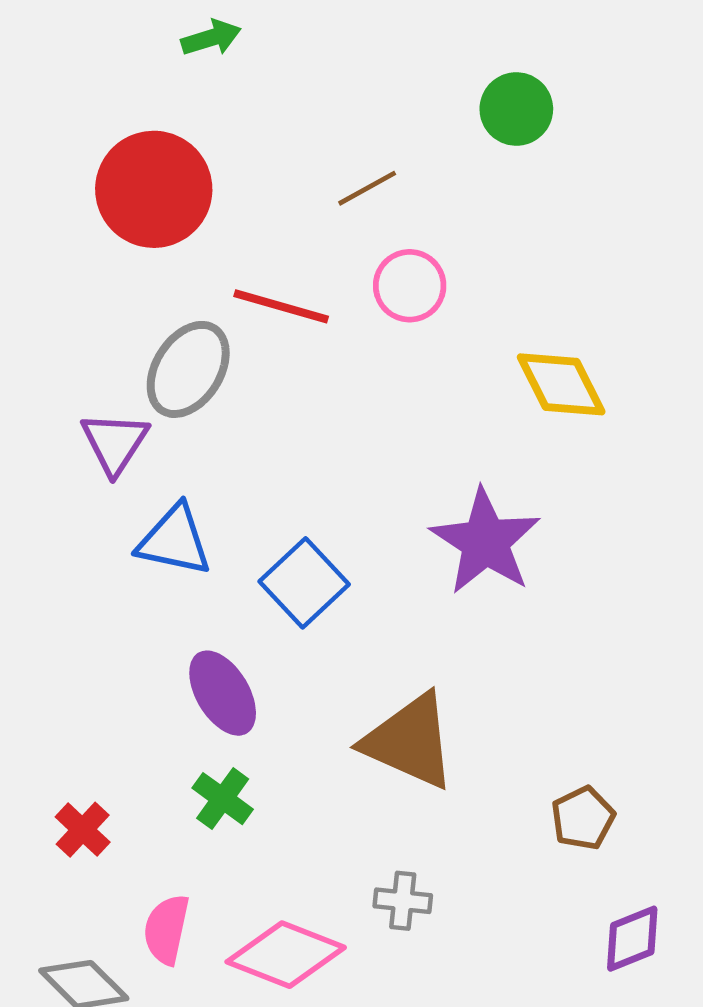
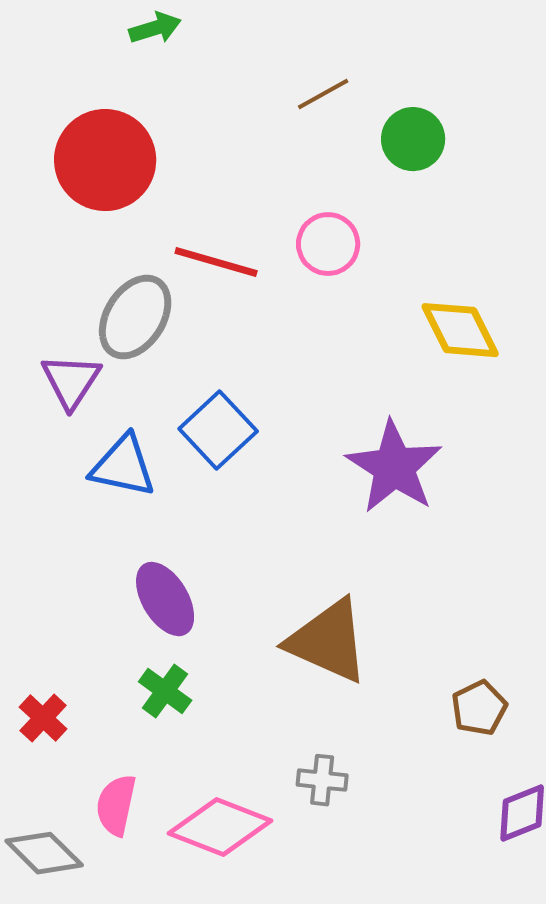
green circle: (516, 109) -> (413, 139), moved
brown line: (367, 188) -> (323, 94), moved
blue square: (304, 583) -> (218, 430), moved

